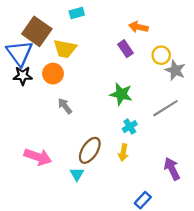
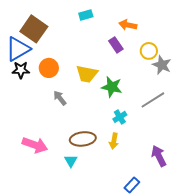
cyan rectangle: (77, 13) -> (86, 15), moved
yellow trapezoid: (65, 49) -> (87, 74), moved
blue triangle: (19, 53) -> (18, 49), turned 36
brown ellipse: (90, 150) -> (83, 139), turned 50

